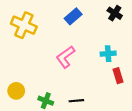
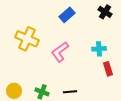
yellow cross: (24, 25) -> (27, 39), moved
yellow circle: (16, 91) -> (14, 91), moved

